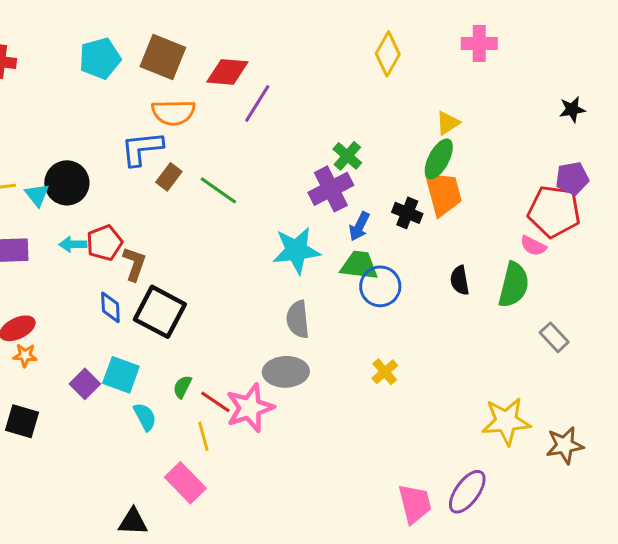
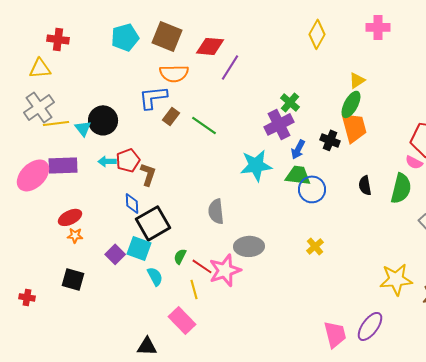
black square: (160, 312) -> (153, 223), moved, turned 32
gray semicircle: (298, 319) -> (216, 211), moved

